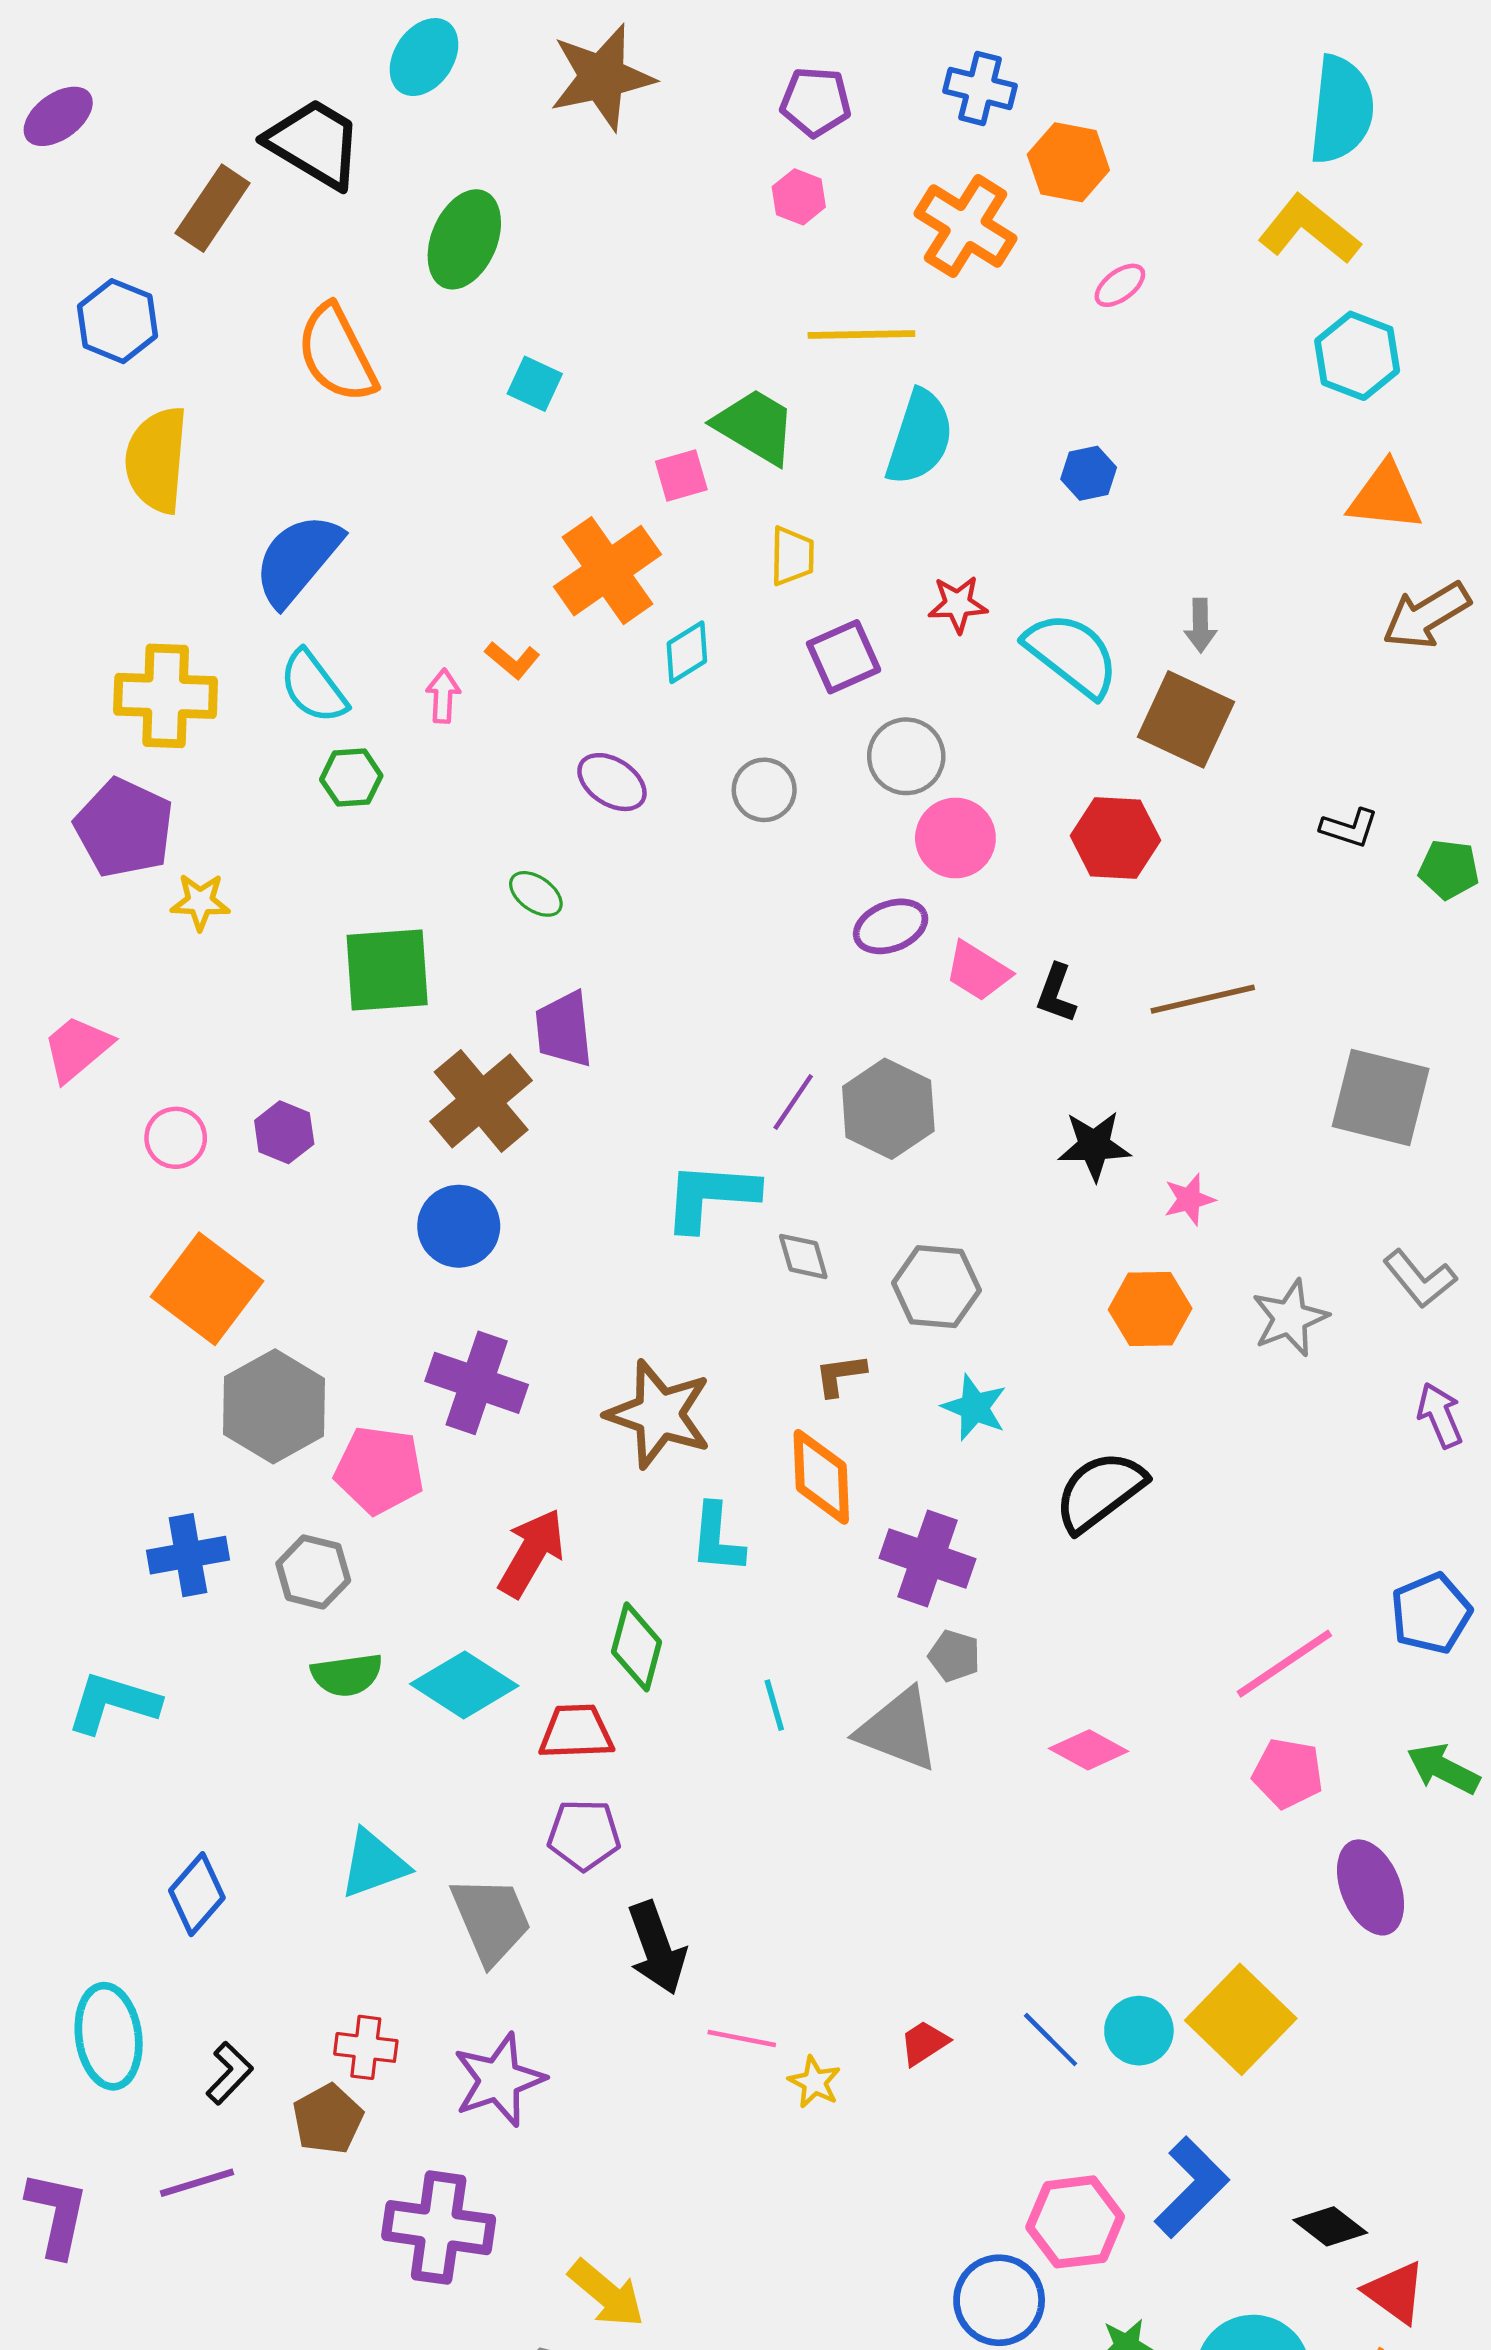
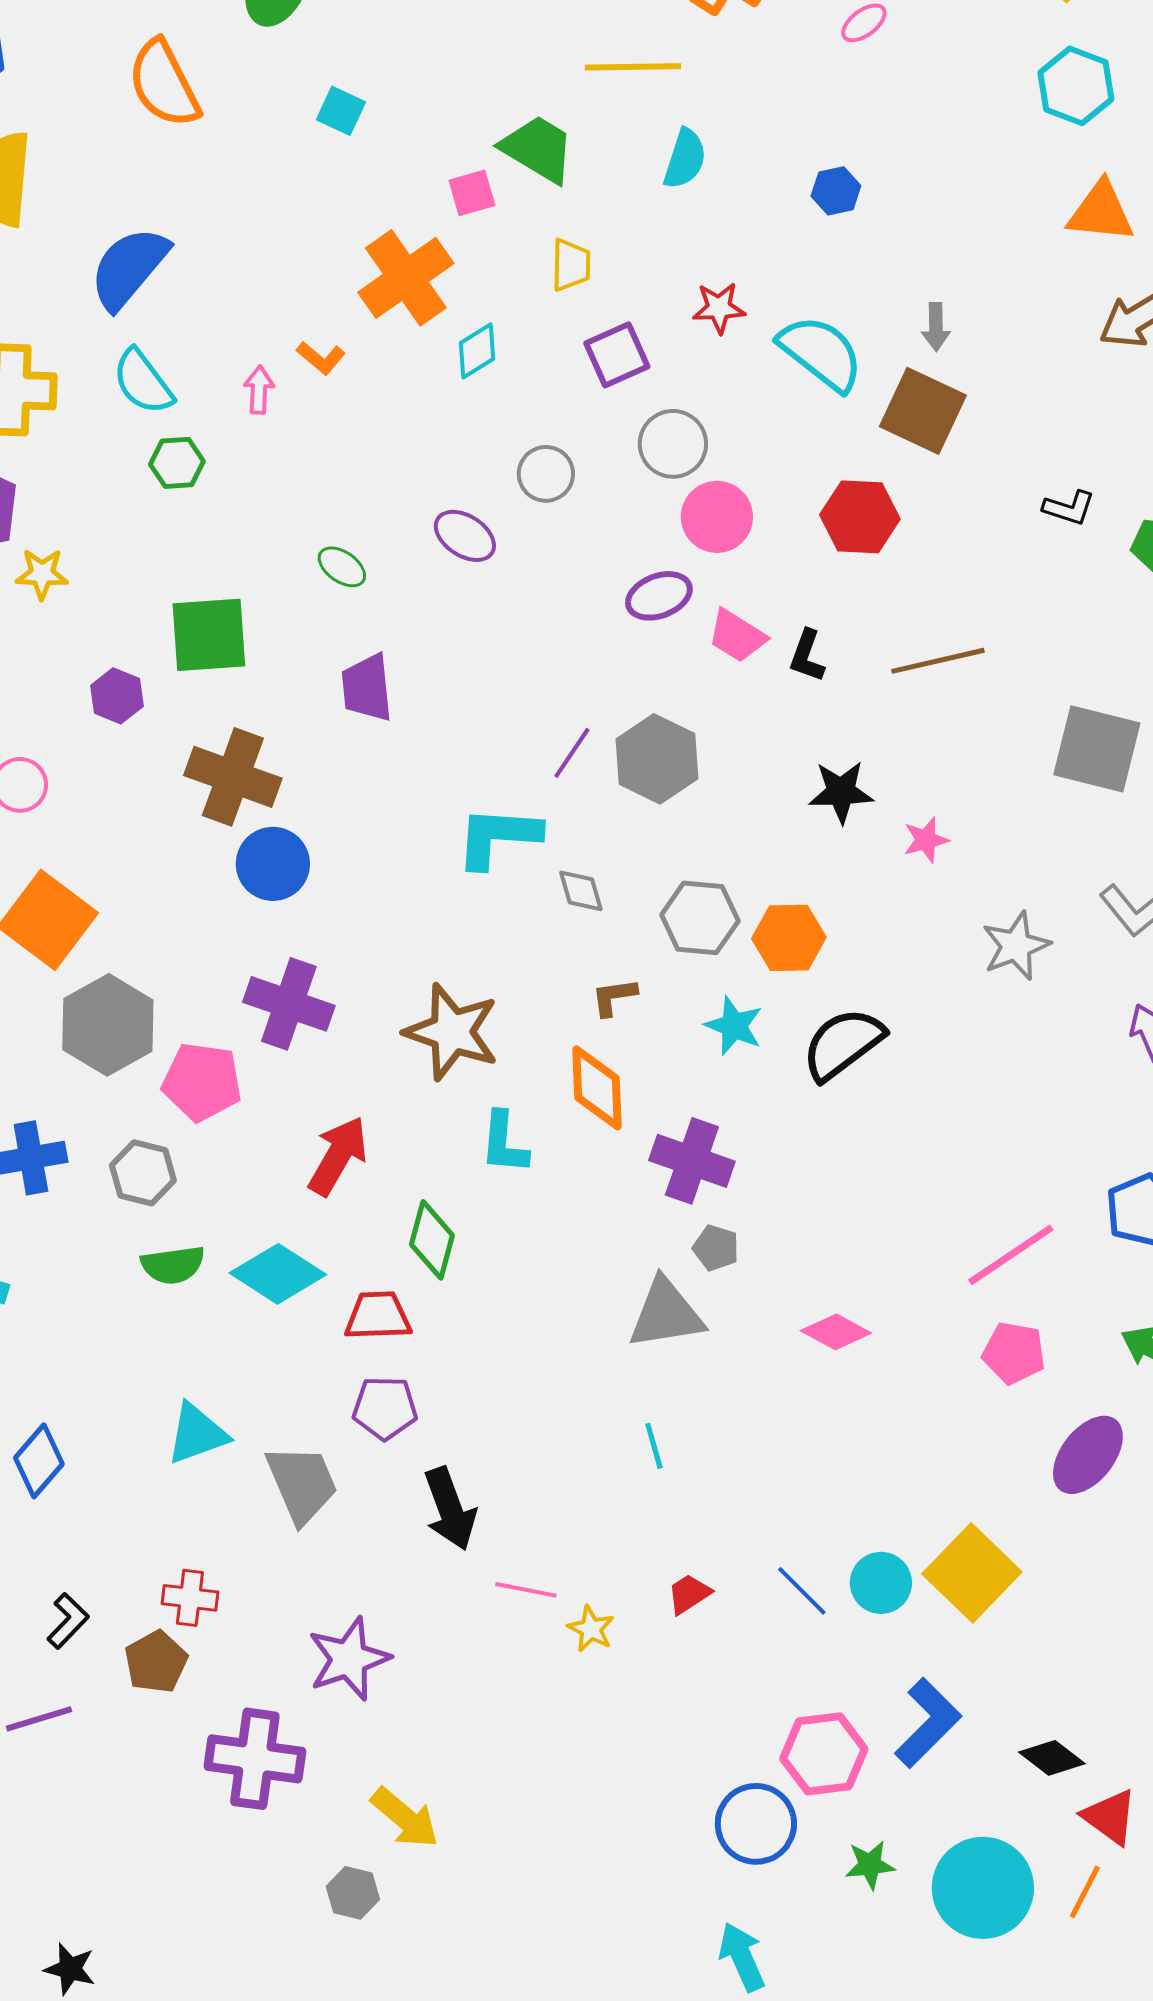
cyan semicircle: (920, 437) -> (685, 159), size x0.7
purple ellipse: (612, 782) -> (465, 536), moved
brown cross: (481, 1101) -> (233, 777), moved, turned -30
purple hexagon: (284, 1132) -> (117, 696), moved
orange hexagon: (1150, 1309) -> (789, 938), moved
black semicircle: (1100, 1491) -> (843, 1044), moved
cyan line: (774, 1705) -> (654, 1446), moved
gray triangle: (898, 1730) -> (666, 1314), turned -30
purple ellipse: (1371, 1887) -> (1088, 1455), turned 60
purple star: (499, 2080) -> (349, 1659), moved

